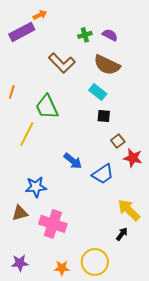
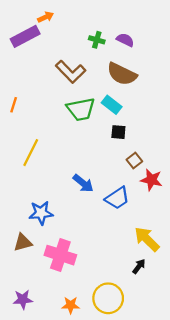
green cross: (85, 35) -> (97, 40), turned 32
green trapezoid: (47, 107) -> (81, 109), moved, turned -76

